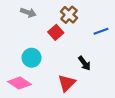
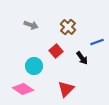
red square: (56, 32) -> (56, 51), moved
black arrow: (84, 63) -> (82, 58), moved

